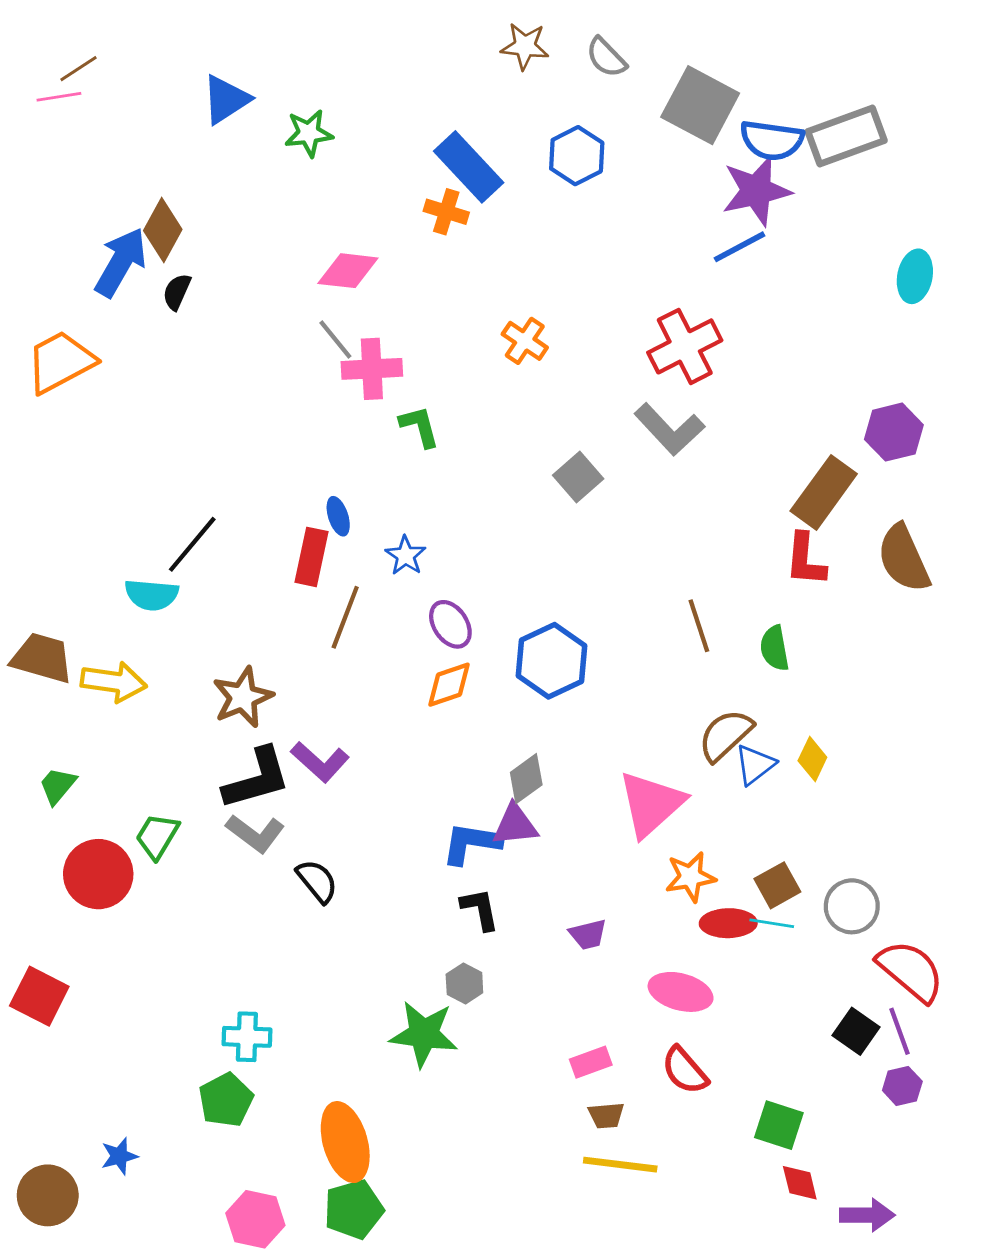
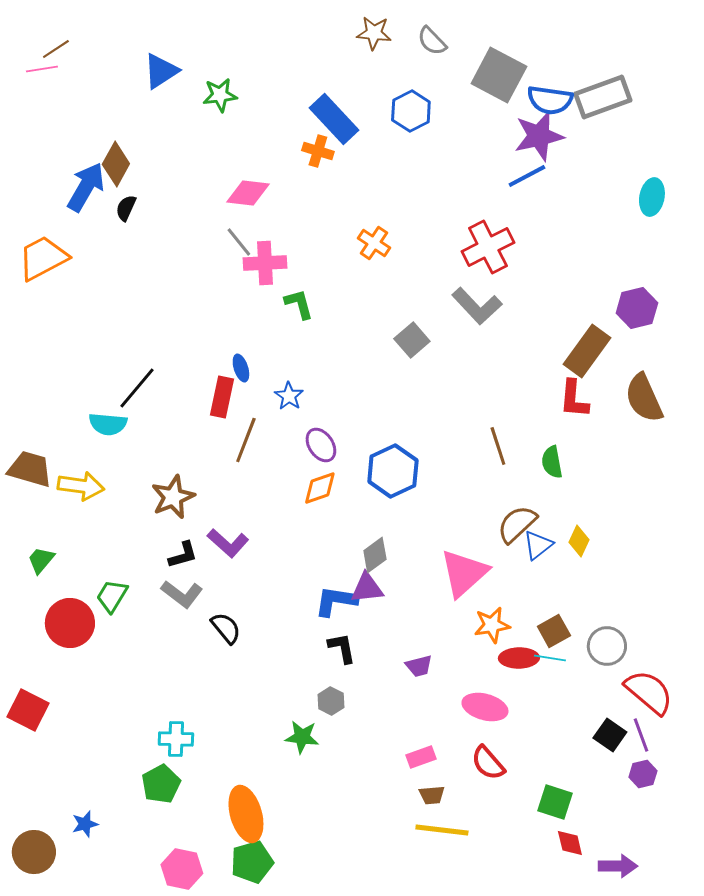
black L-shape: (257, 779) -> (183, 555), size x0.6
green star: (424, 1034) -> (302, 737), size x0.7

